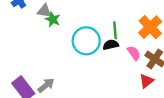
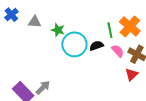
green star: (53, 19) -> (58, 30), moved
green line: (115, 30) -> (110, 30), moved

